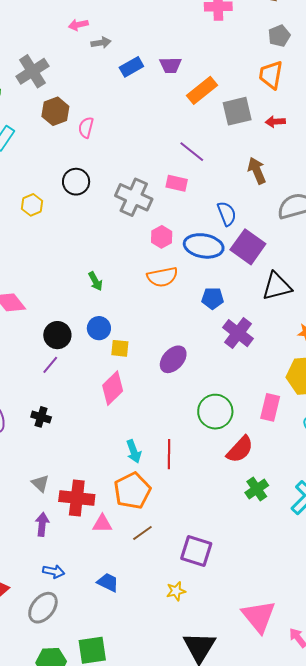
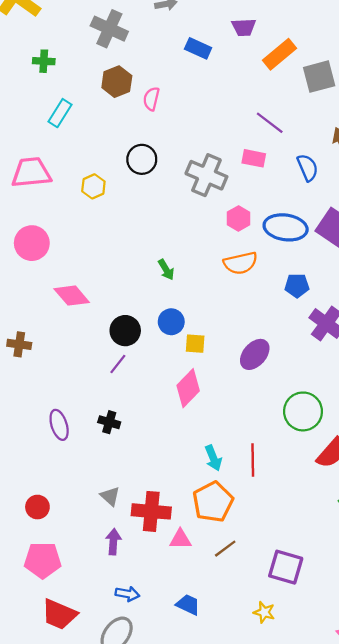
blue rectangle: (131, 67) -> (198, 48), moved, turned 55
gray cross: (32, 71) -> (109, 29), moved, turned -32
blue semicircle: (227, 214) -> (308, 168), moved
yellow star: (176, 591) -> (264, 612), turned 30

